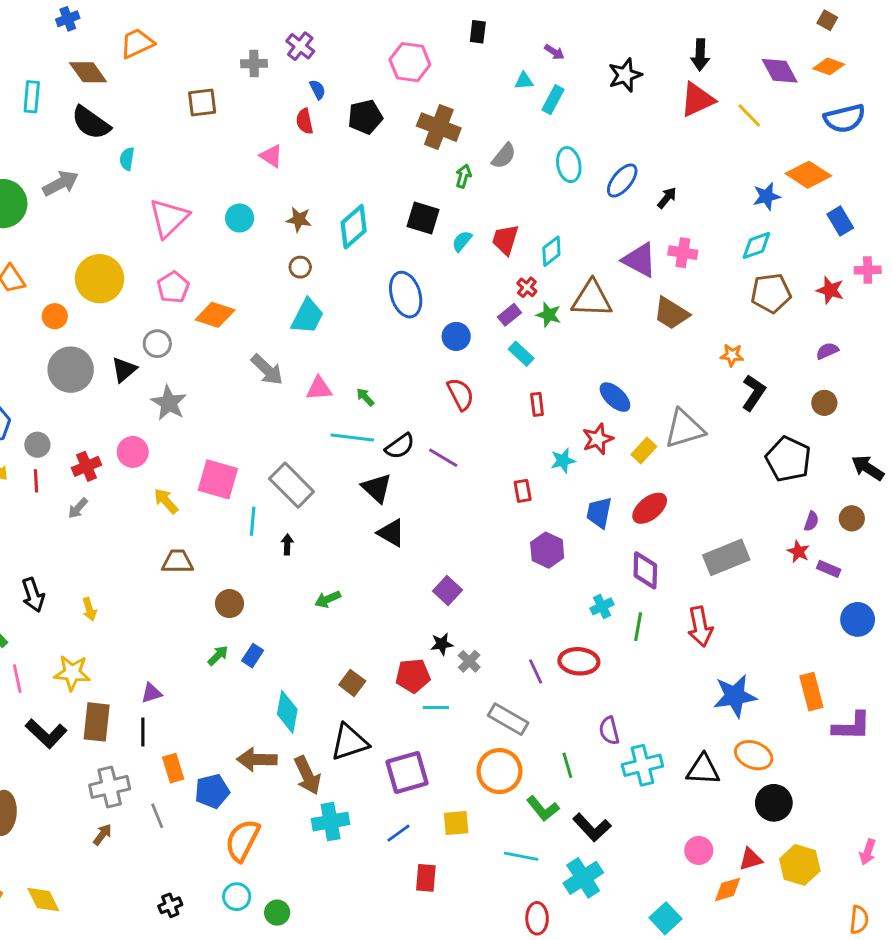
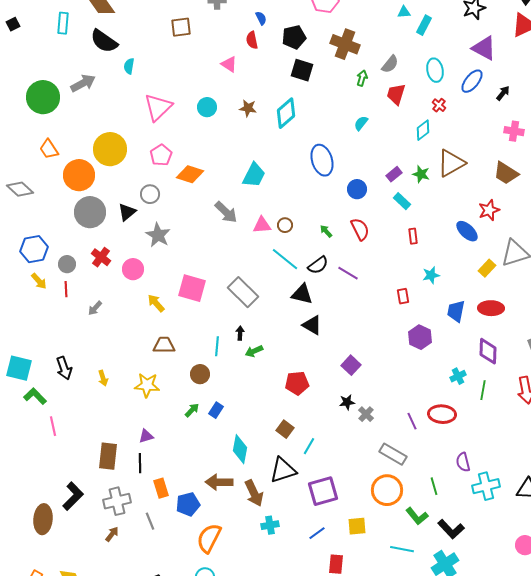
black square: (423, 218) -> (302, 70), moved
red trapezoid: (505, 240) -> (396, 94), moved
purple triangle: (640, 260) -> (484, 48), moved
brown circle: (300, 267) -> (285, 225), moved
red cross: (527, 287) -> (439, 105), moved
brown triangle: (592, 299) -> (451, 163), turned -32
orange circle: (55, 316) -> (79, 175), size x1.8
green arrow: (365, 397) -> (326, 231), moved
cyan line: (352, 437) -> (285, 259), turned 32
red star: (598, 439) -> (489, 210), moved
red cross: (87, 466) -> (101, 257), moved, turned -30
black triangle: (377, 488) -> (302, 294), turned -30
red ellipse: (650, 508) -> (491, 308), turned 40
cyan line: (253, 521) -> (217, 346), moved
green arrow: (328, 599) -> (254, 351), moved
yellow star: (72, 673) -> (147, 385), moved
red pentagon: (413, 676) -> (297, 383), moved
cyan line: (436, 708) -> (309, 446), moved, turned -60
black L-shape: (46, 733) -> (73, 496), moved, turned -88
cyan cross: (331, 822) -> (270, 525), size x0.7

